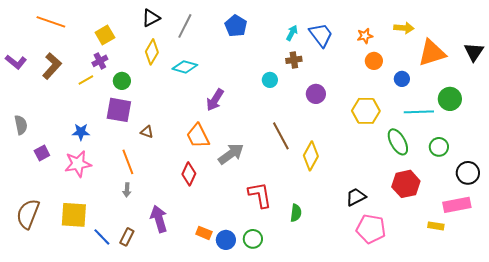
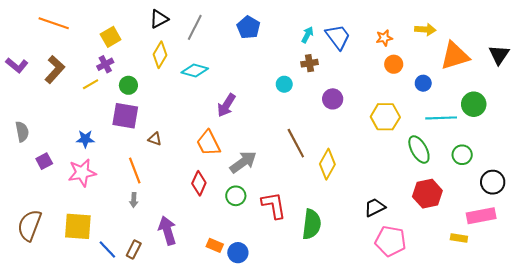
green semicircle: (296, 213) -> (312, 224), size x1.6
green circle: (253, 239) -> (236, 196), moved

